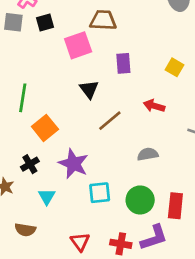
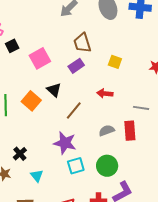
brown trapezoid: (103, 20) -> (82, 43), moved, turned -100
purple rectangle: (123, 63) -> (76, 66), turned 70
orange square: (45, 128) -> (31, 101), moved
purple star: (73, 164) -> (65, 143), moved
red rectangle: (175, 206) -> (130, 131), moved

